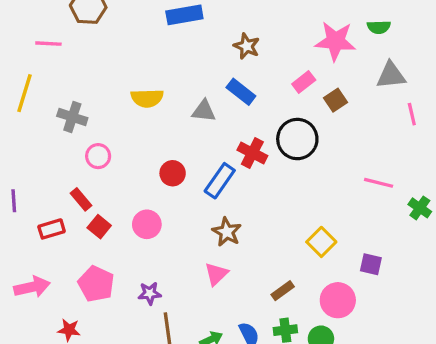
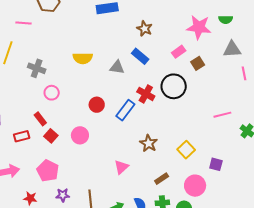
pink line: (379, 183) -> (222, 115), turned -30
brown star: (227, 232) -> (149, 143), moved
purple star: (150, 293) -> (63, 195), moved

